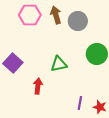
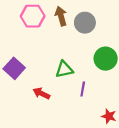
red arrow: (38, 86) -> (41, 93), turned -70
purple line: (80, 103) -> (83, 89), moved

